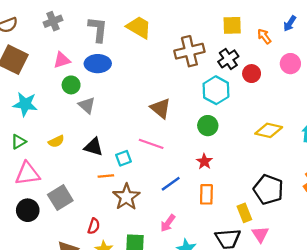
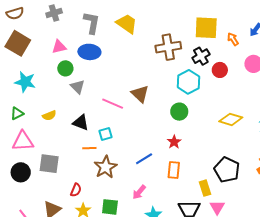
yellow square: (232, 25) -> (206, 28), size x1.4
pink line: (151, 144) -> (113, 104), moved
gray square: (60, 198) -> (49, 164), turned 35

